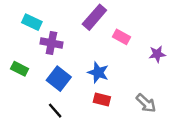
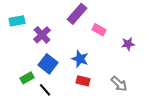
cyan rectangle: (32, 22) -> (17, 21), moved, turned -35
purple cross: (51, 43) -> (42, 35), turned 36
green rectangle: (20, 69) -> (27, 78), moved, turned -56

